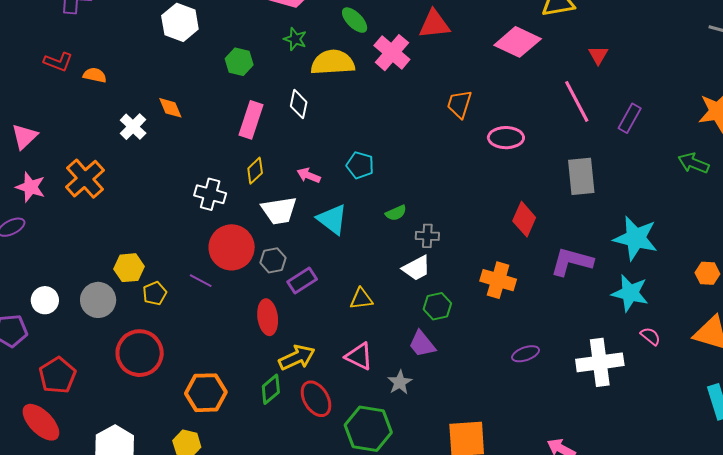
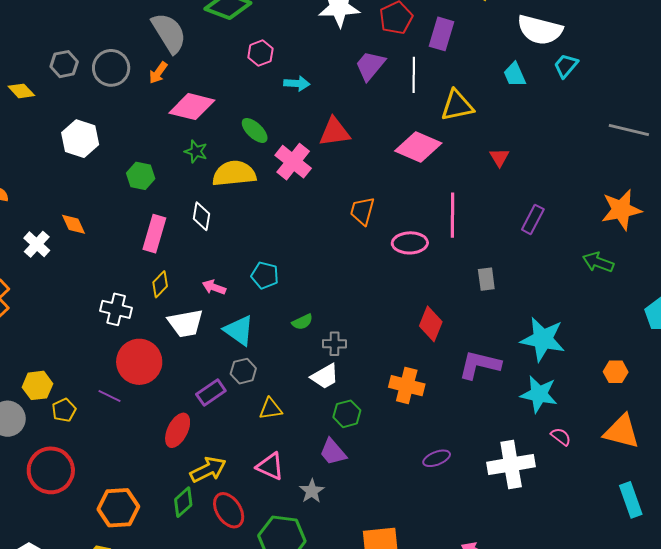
pink line: (577, 101) -> (453, 215), moved, turned 30
gray rectangle: (581, 176) -> (486, 279), size x0.6
gray hexagon: (273, 260) -> (243, 371), moved
red ellipse: (268, 317) -> (178, 430), turned 36

